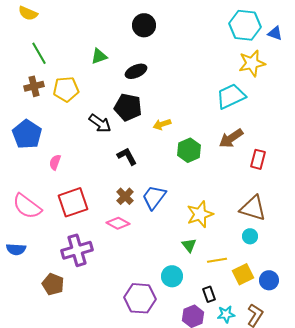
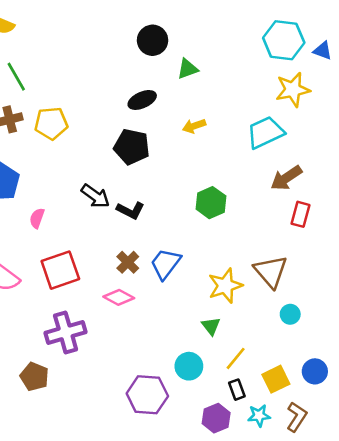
green triangle: (99, 56) -> (188, 69), moved
black arrow: (100, 123) -> (95, 196), moved
yellow arrow: (162, 124) -> (194, 126), moved
brown arrow: (231, 138) -> (286, 178), moved
black L-shape: (127, 156) -> (130, 210), turned 145
brown triangle: (253, 208) -> (271, 271), moved, turned 32
yellow line: (217, 260) -> (236, 358), moved, turned -42
yellow square: (243, 274) -> (276, 379), moved

